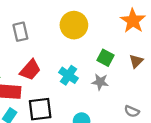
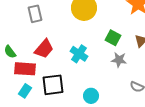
gray star: (100, 82) -> (119, 60), moved

